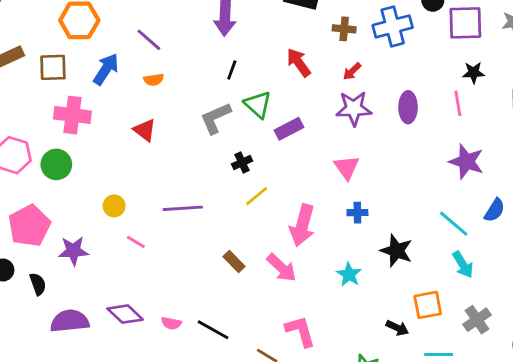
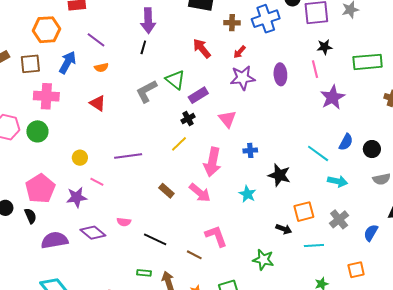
black line: (232, 70) -> (143, 47), moved
black cross: (242, 162) -> (188, 119), moved
purple star: (466, 162) -> (333, 97), moved, turned 30
pink triangle: (347, 167) -> (227, 119), moved
pink pentagon: (29, 226) -> (40, 189), moved
purple star: (73, 251) -> (77, 197), moved
cyan arrow: (463, 265) -> (338, 181), moved, turned -42
pink semicircle: (171, 323) -> (124, 222), moved

